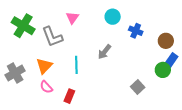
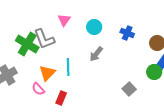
cyan circle: (113, 17) -> (94, 27), moved
green cross: (23, 26) -> (27, 44), moved
orange triangle: (44, 66) -> (47, 73), moved

